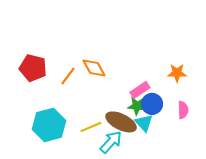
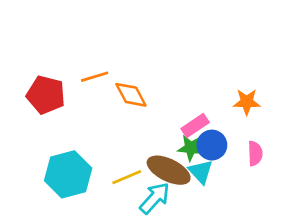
orange line: (68, 76) -> (95, 77), moved, turned 36

